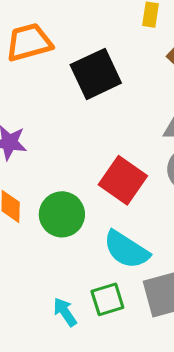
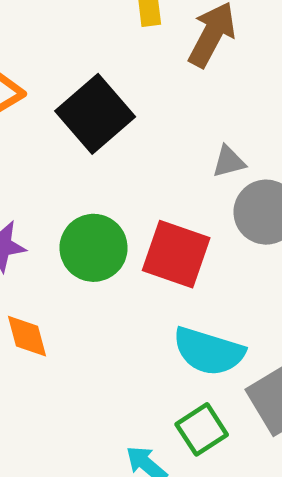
green circle: (62, 214) -> (94, 248), moved

